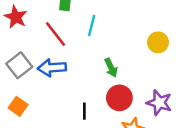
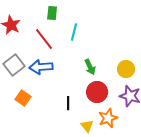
yellow circle: (158, 42) -> (126, 69), moved
orange square: (18, 106) -> (23, 98), moved

